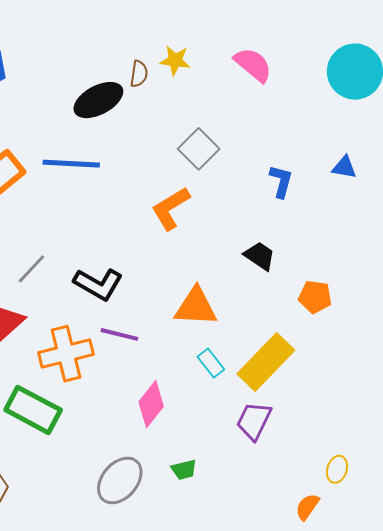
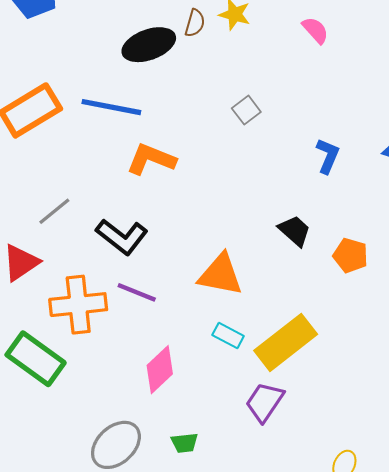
pink semicircle: (253, 65) -> (315, 30), size x0.7
gray square: (199, 149) -> (246, 110), size x0.7
orange L-shape: (171, 208) -> (151, 159), moved, turned 45
orange pentagon: (315, 297) -> (350, 255), moved
cyan rectangle: (211, 363) -> (228, 336), turned -32

